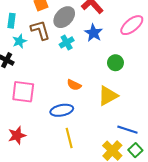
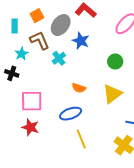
cyan rectangle: (12, 21) -> (15, 26), moved
blue star: (93, 33) -> (81, 41), moved
cyan cross: (67, 42) -> (59, 58), moved
red star: (17, 135) -> (30, 127), moved, turned -30

